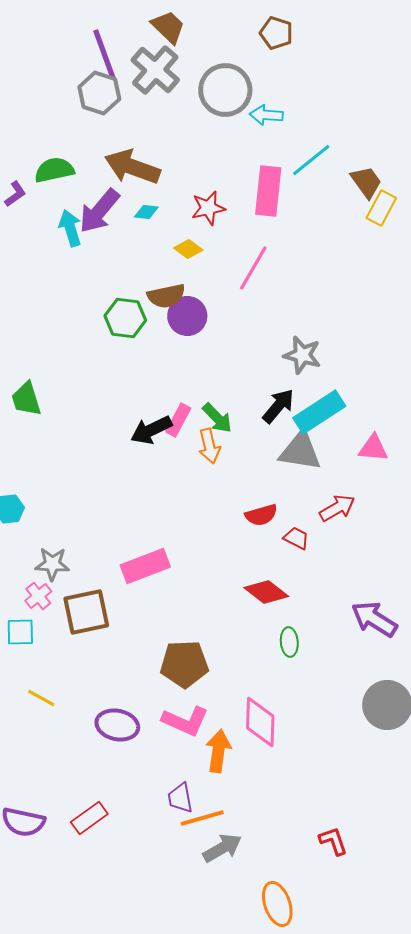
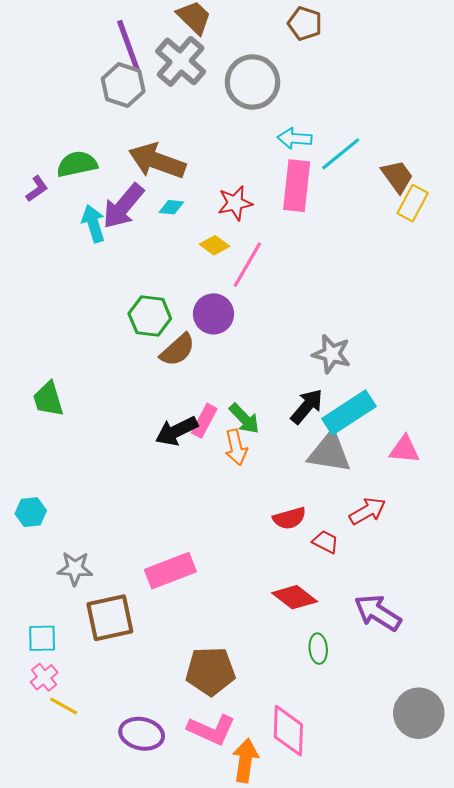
cyan arrow: (266, 115) -> (295, 138), moved
pink line: (253, 268) -> (247, 265), moved
brown semicircle: (166, 296) -> (178, 350), moved, turned -30
pink cross: (38, 596) -> (44, 677), moved
purple arrow: (374, 619) -> (378, 613), moved

